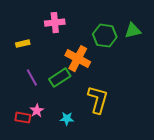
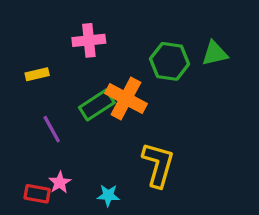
green rectangle: (60, 78) -> (97, 105), moved

